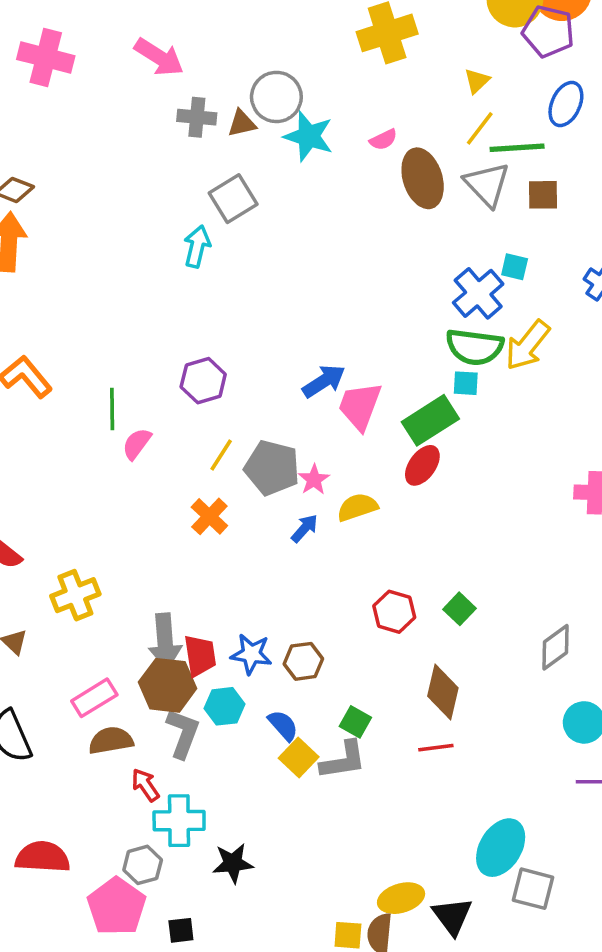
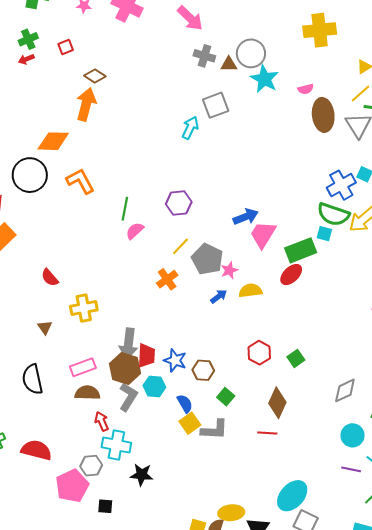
green square: (355, 722) -> (226, 397), moved

